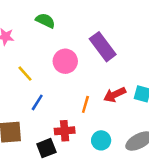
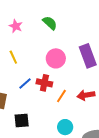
yellow line: (25, 74) -> (13, 57), moved
red cross: (65, 131) -> (44, 83), moved

